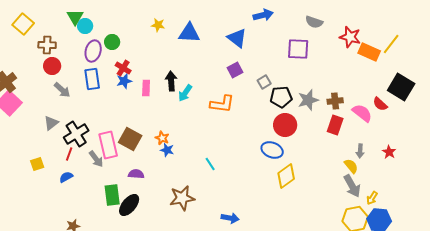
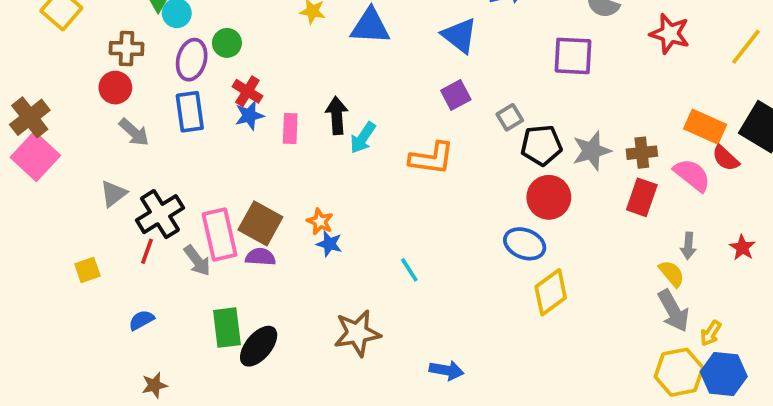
brown cross: (47, 45) -> (127, 48), moved
orange rectangle: (369, 52) -> (705, 127), moved
purple semicircle: (136, 174) -> (260, 257), moved
blue semicircle: (66, 177) -> (141, 320), moved

